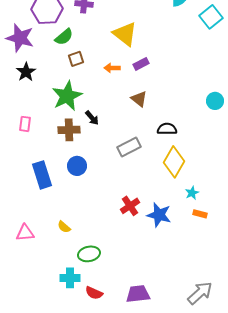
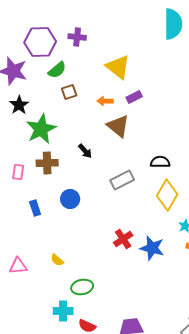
green star: (67, 96) -> (41, 129), moved
brown triangle: (139, 99) -> (118, 126), moved, size x1.4
pink rectangle: (25, 124) -> (18, 172), moved
brown cross: (69, 130) -> (47, 163), moved
blue rectangle: (42, 175) -> (35, 208), size x0.6

